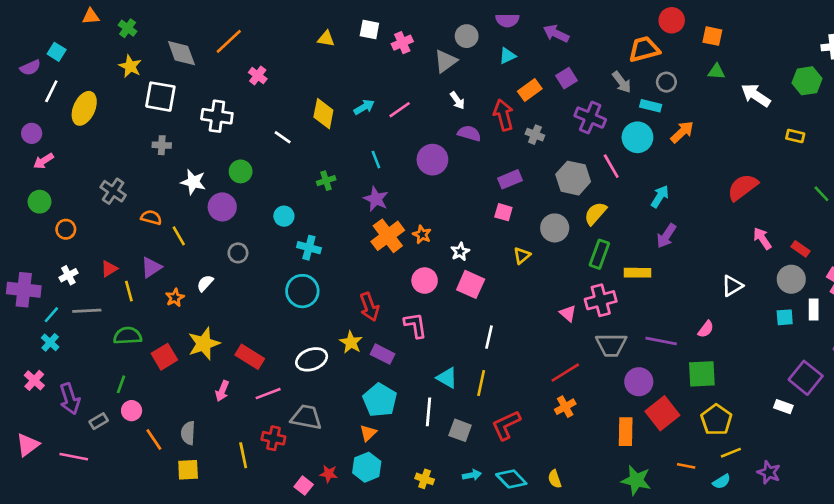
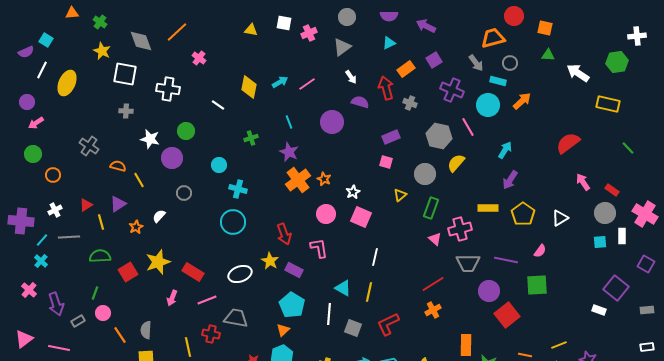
gray circle: (467, 36) -> (347, 17), moved
yellow rectangle: (795, 136) -> (608, 104), size x1.6
green rectangle: (599, 254) -> (431, 208), moved
yellow pentagon: (716, 420) -> (523, 214), moved
orange rectangle: (626, 432) -> (466, 345), moved

